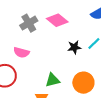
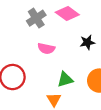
pink semicircle: (21, 52) -> (46, 48), moved

